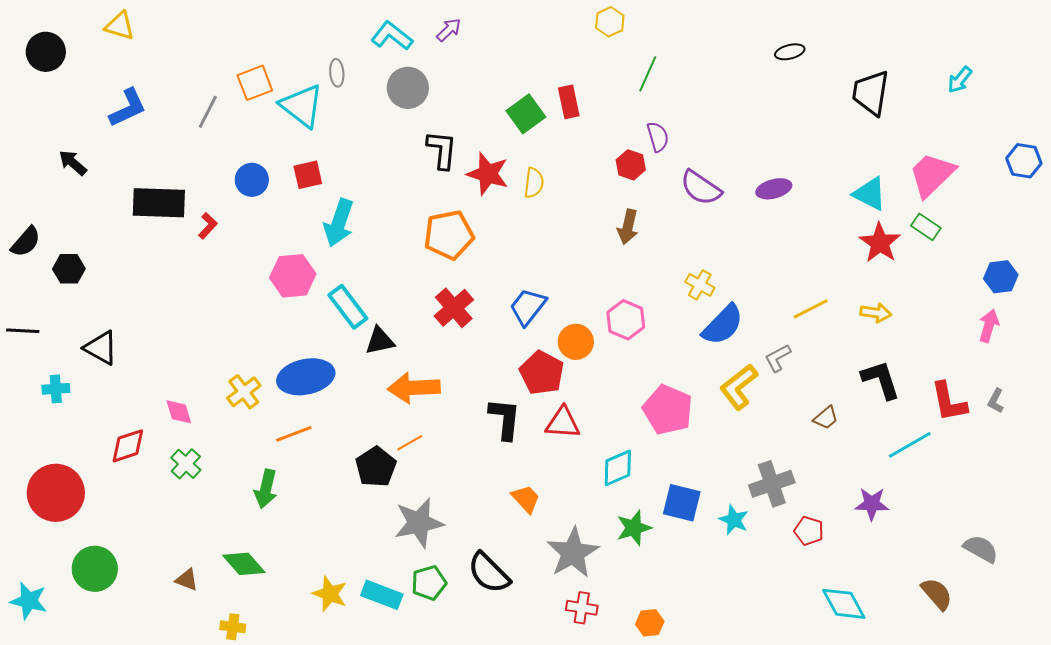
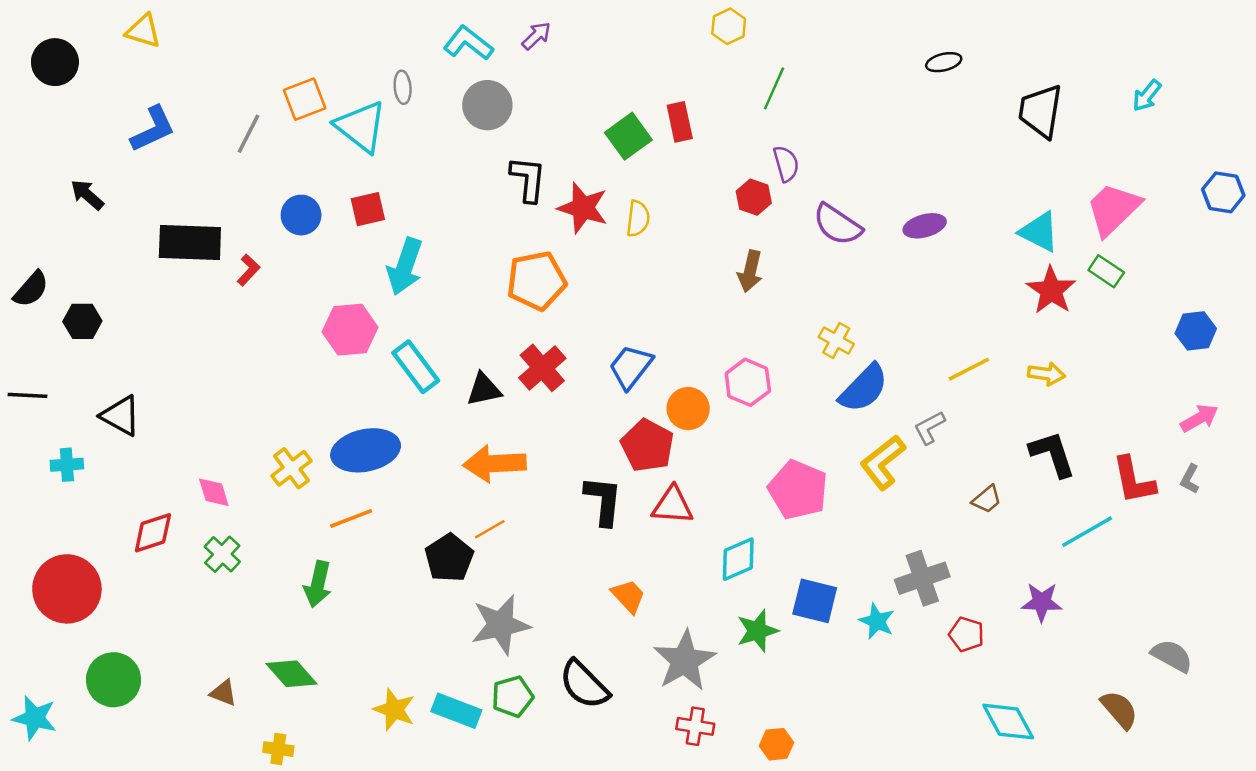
pink arrow: (989, 326) -> (1199, 418), moved, turned 44
black triangle: (380, 341) -> (484, 389), moved

